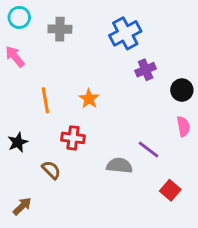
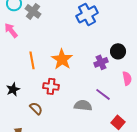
gray cross: (60, 29) -> (33, 11), moved, turned 35
purple cross: (146, 70) -> (101, 62), moved
black circle: (182, 90) -> (118, 51), moved
orange star: (89, 99) -> (62, 59), size x1.5

